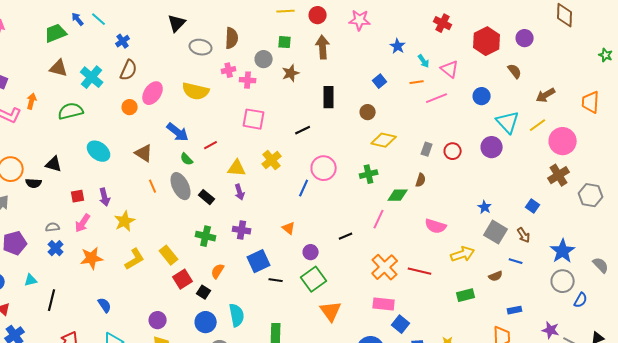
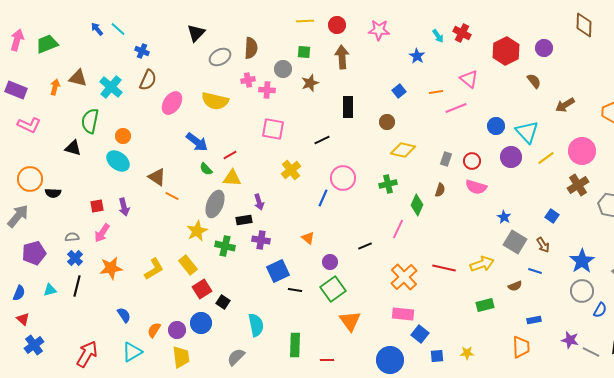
green trapezoid: (56, 33) -> (47, 44), moved
blue cross: (123, 41) -> (142, 51), turned -32
gray ellipse: (201, 47) -> (220, 57), turned -40
cyan arrow: (424, 61) -> (438, 36), moved
blue circle: (482, 96) -> (496, 126), moved
orange arrow: (32, 101) -> (55, 87), moved
orange circle: (130, 107) -> (123, 136), moved
green semicircle: (71, 111) -> (90, 121), turned -65
yellow line: (538, 125) -> (546, 158), moved
brown triangle: (144, 153) -> (157, 177), moved
black triangle: (54, 164) -> (73, 148), moved
yellow triangle: (237, 168) -> (232, 178), moved
orange line: (153, 186) -> (172, 196), turned -40
gray ellipse: (181, 186) -> (215, 204), moved, turned 48
green diamond: (398, 195) -> (417, 205), turned -65
black rectangle: (207, 197) -> (244, 220), moved, turned -49
yellow star: (125, 221) -> (197, 231), moved
pink semicircle: (436, 226) -> (476, 187), moved
orange semicircle: (218, 271) -> (154, 330), moved
red line: (420, 271) -> (444, 268), moved
black line: (52, 300) -> (77, 286), moved
blue circle: (206, 322) -> (201, 323), moved

